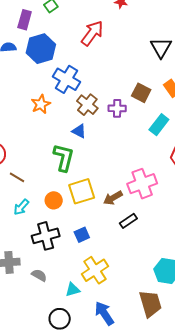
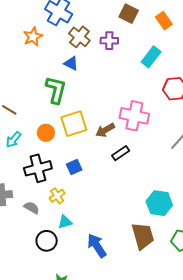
brown square: (141, 93) -> (129, 14), moved
pink cross: (142, 184) -> (134, 116), turned 32
yellow cross: (95, 270) -> (57, 196), moved, size x0.6
black circle: (60, 319) -> (47, 241), moved

